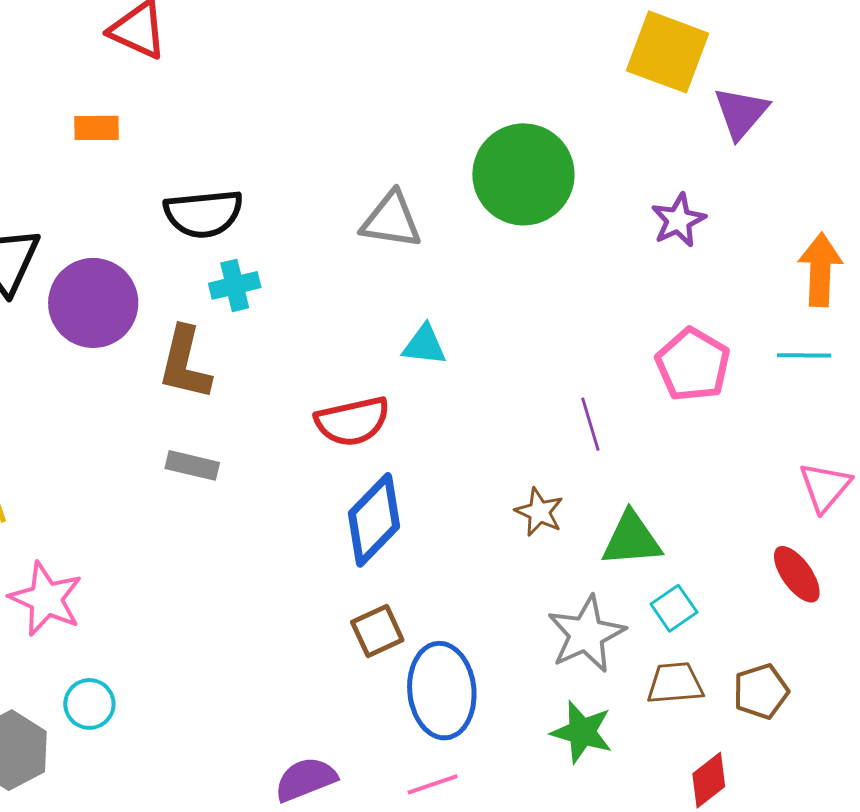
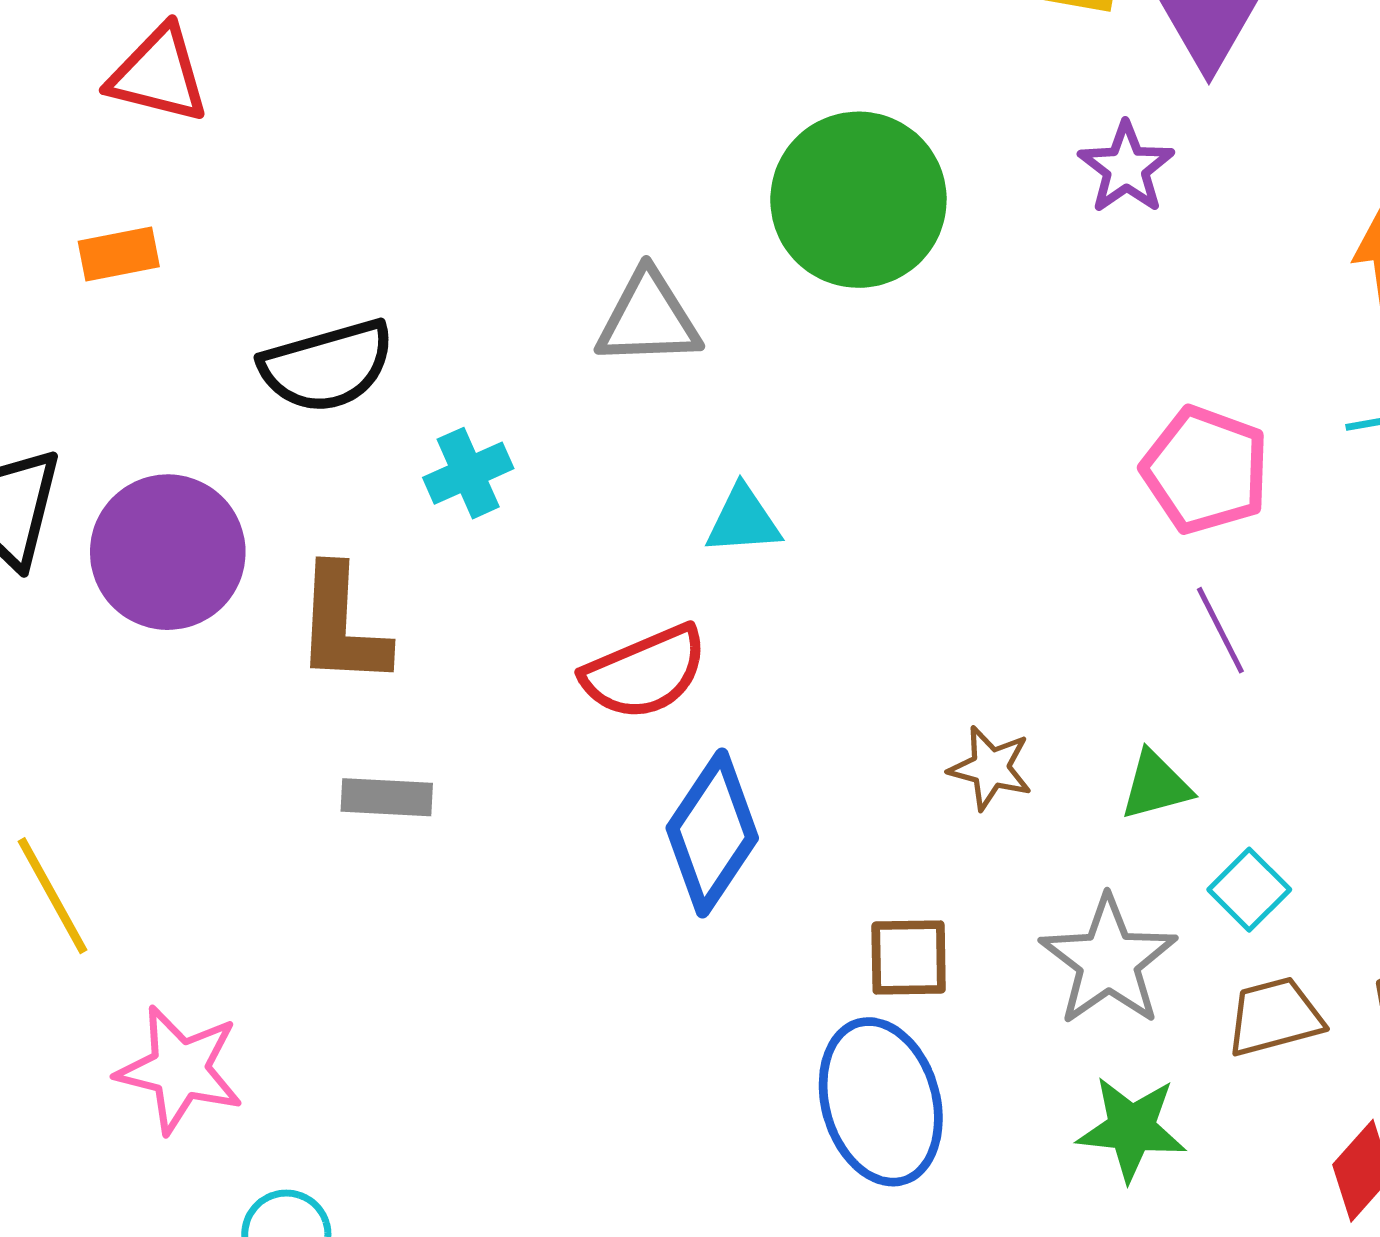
purple star: (678, 220) -> (1126, 168), moved
cyan cross: (235, 285) -> (468, 473), moved
purple line: (590, 424) -> (1220, 630), moved
green triangle: (632, 539) -> (1156, 786), size x0.7
brown square: (377, 631) -> (909, 958), moved, turned 34

